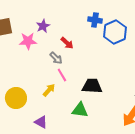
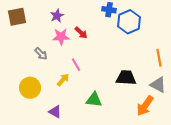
pink star: (28, 41) -> (61, 37), moved
gray arrow: (56, 58) -> (41, 54), moved
black trapezoid: (92, 86) -> (126, 78), moved

